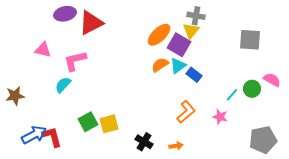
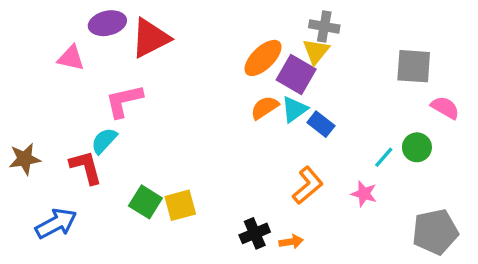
pink triangle: (43, 50) -> (71, 58), moved
pink semicircle: (272, 80) -> (445, 108), moved
green square: (88, 122) -> (145, 202), turned -30
red L-shape: (52, 137) -> (86, 167), moved
black cross: (144, 142) -> (255, 233), moved, turned 36

